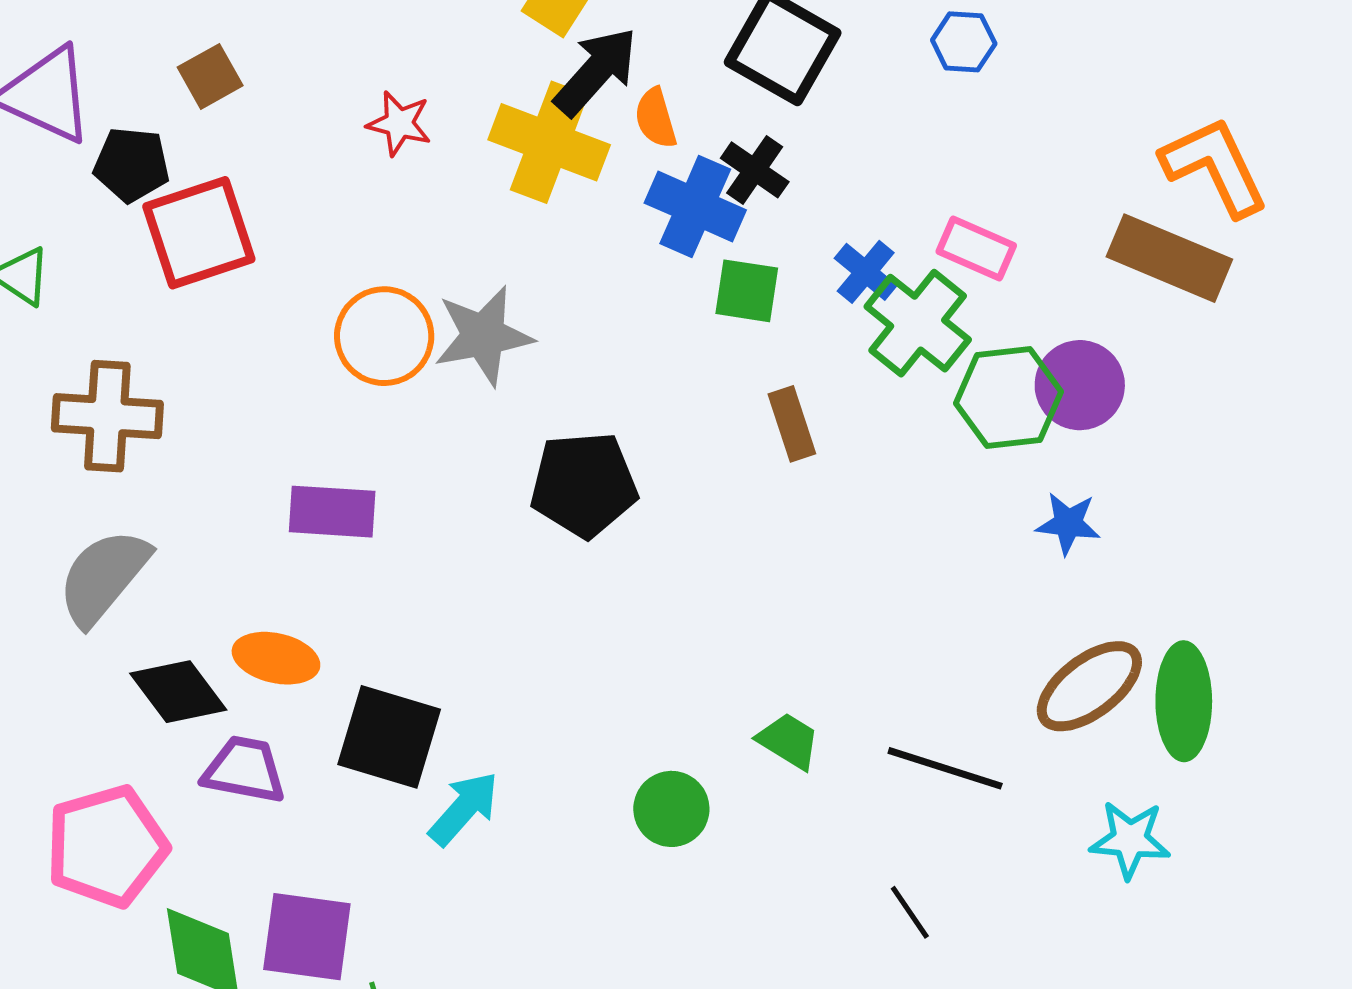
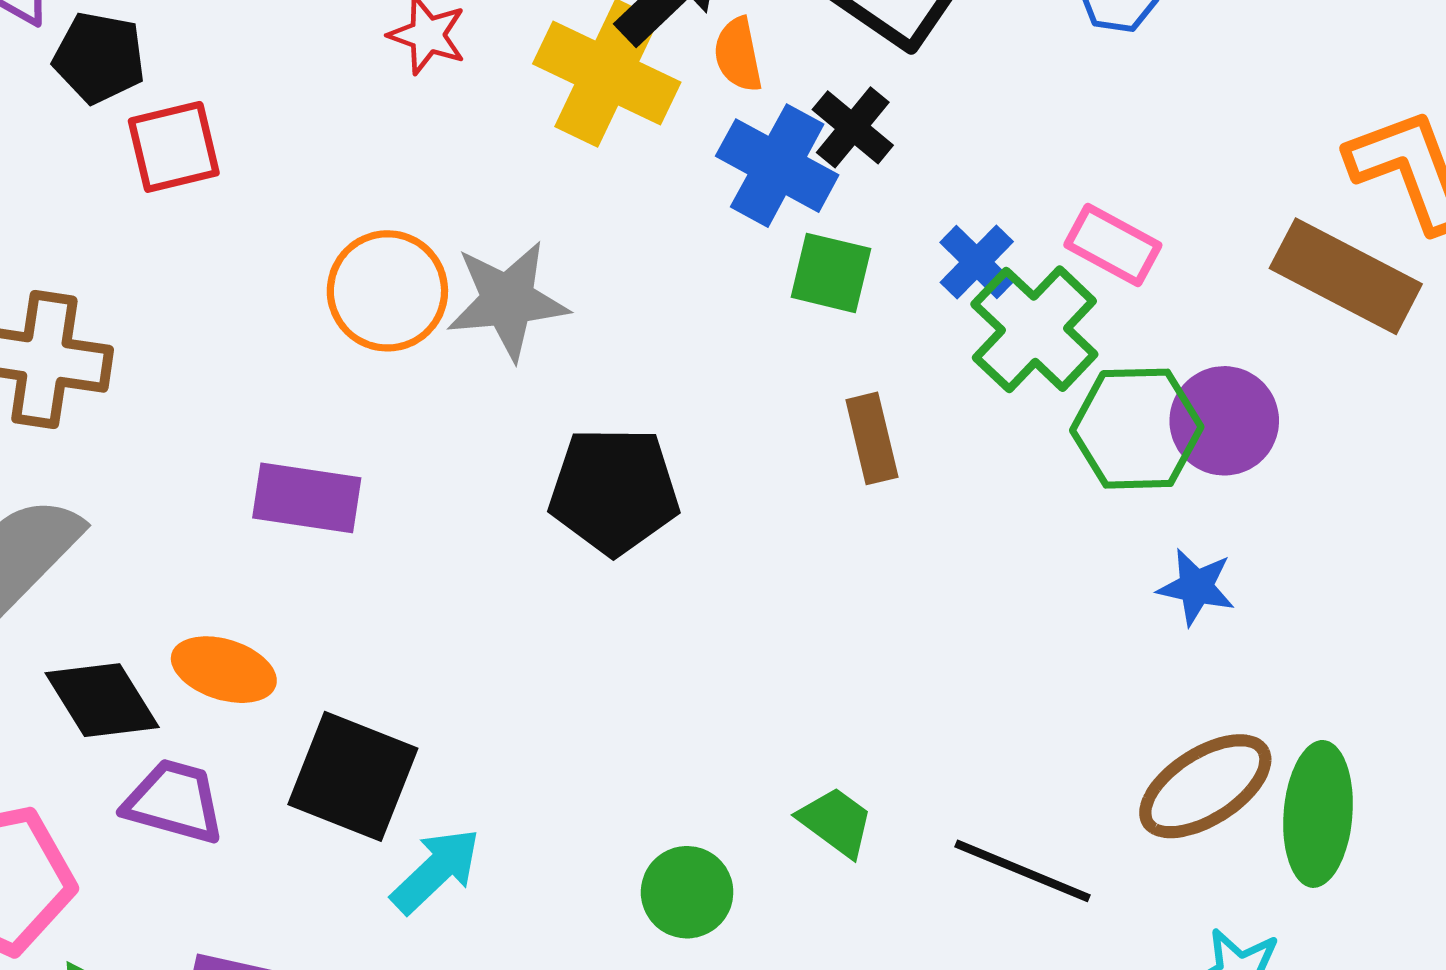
red square: (199, 233) -> (174, 147), size x0.7

